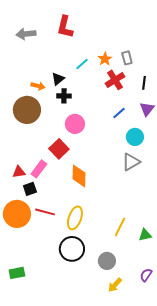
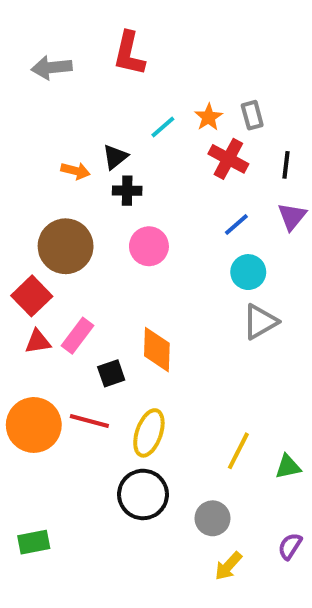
red cross: (115, 80) -> (228, 159), turned -30
brown circle: (27, 110) -> (66, 246), moved
cyan circle: (135, 137) -> (248, 272), moved
red square: (59, 149) -> (32, 296), moved
black square: (30, 189) -> (111, 373), moved

